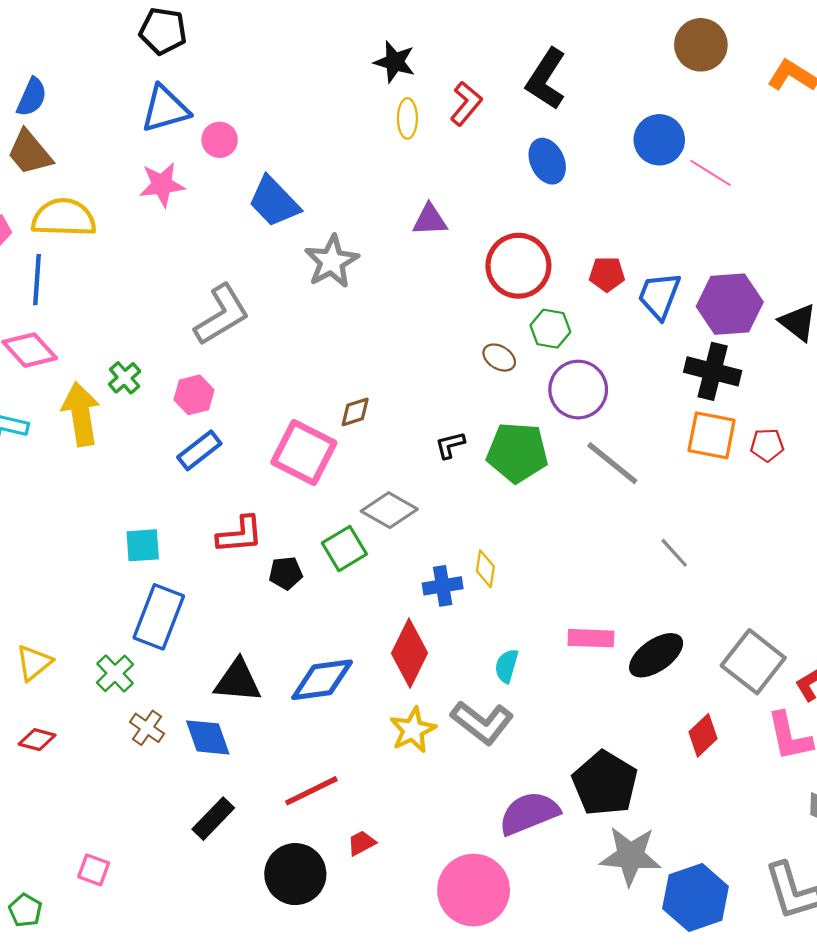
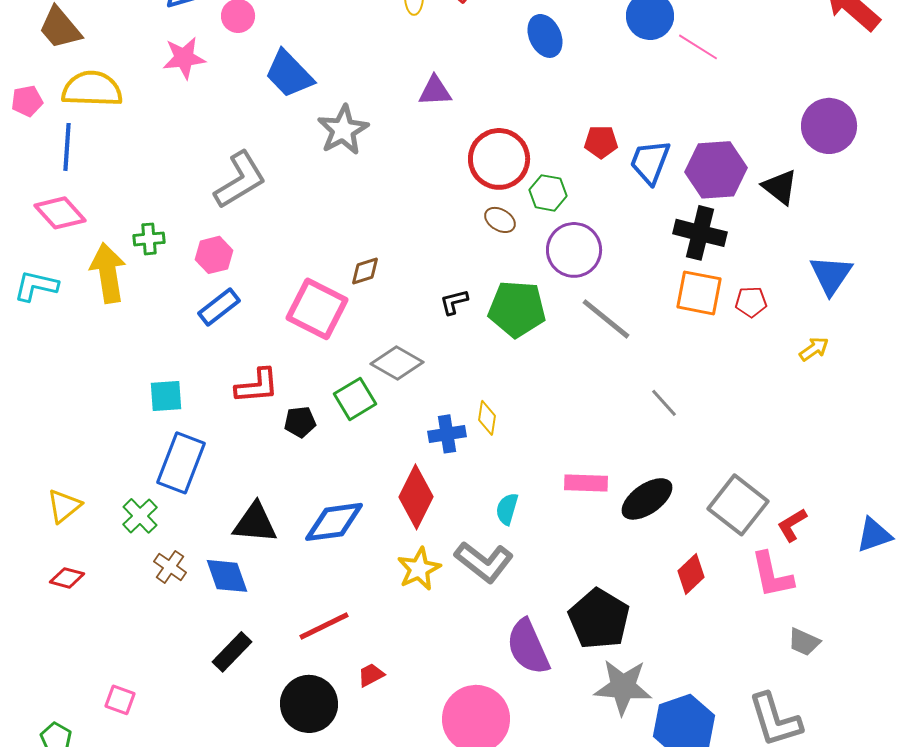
red circle: (518, 266) -> (499, 159), moved
green cross: (125, 378) -> (149, 239), turned 36
purple semicircle: (529, 813) -> (528, 647), turned -92

